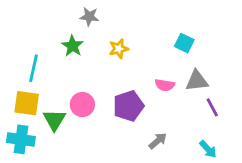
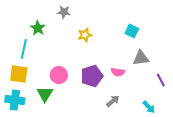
green star: (73, 46) -> (38, 28), moved
pink semicircle: (165, 85) -> (118, 72), moved
purple line: (212, 107) -> (161, 80), moved
green triangle: (54, 120) -> (45, 94), moved

